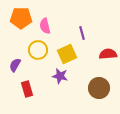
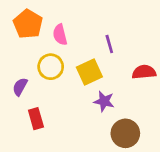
orange pentagon: (21, 18) -> (28, 24), turned 30
purple star: (60, 76) -> (104, 101), moved
brown circle: (99, 88) -> (125, 133), moved

